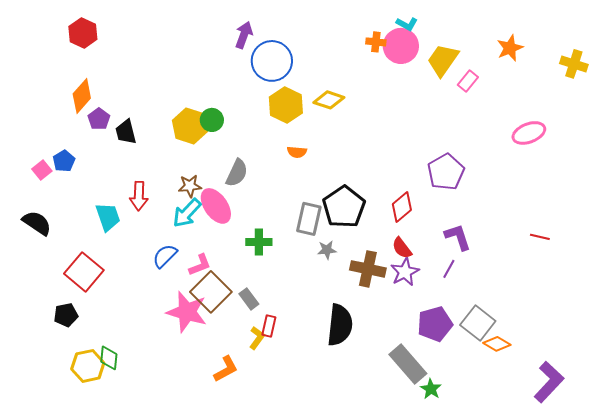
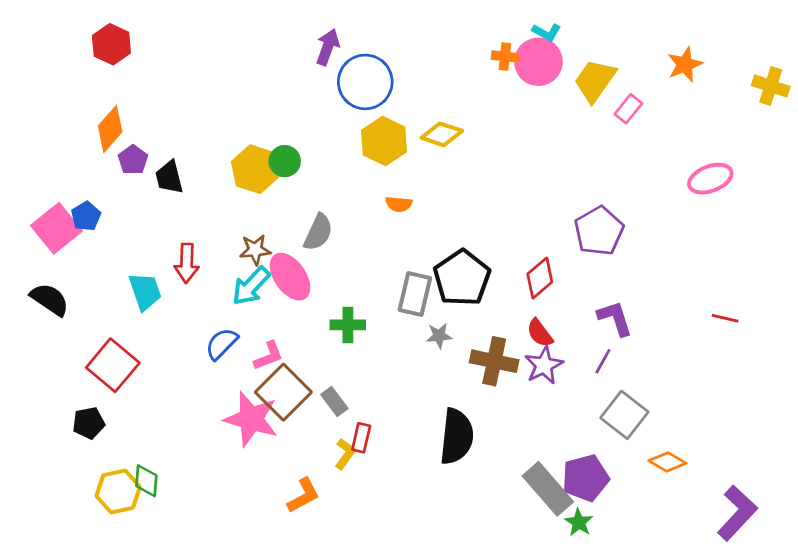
pink square: (42, 170) -> (56, 228), size x1.8
gray square: (478, 323) -> (624, 415), moved
purple pentagon: (435, 324) -> (585, 478), moved

